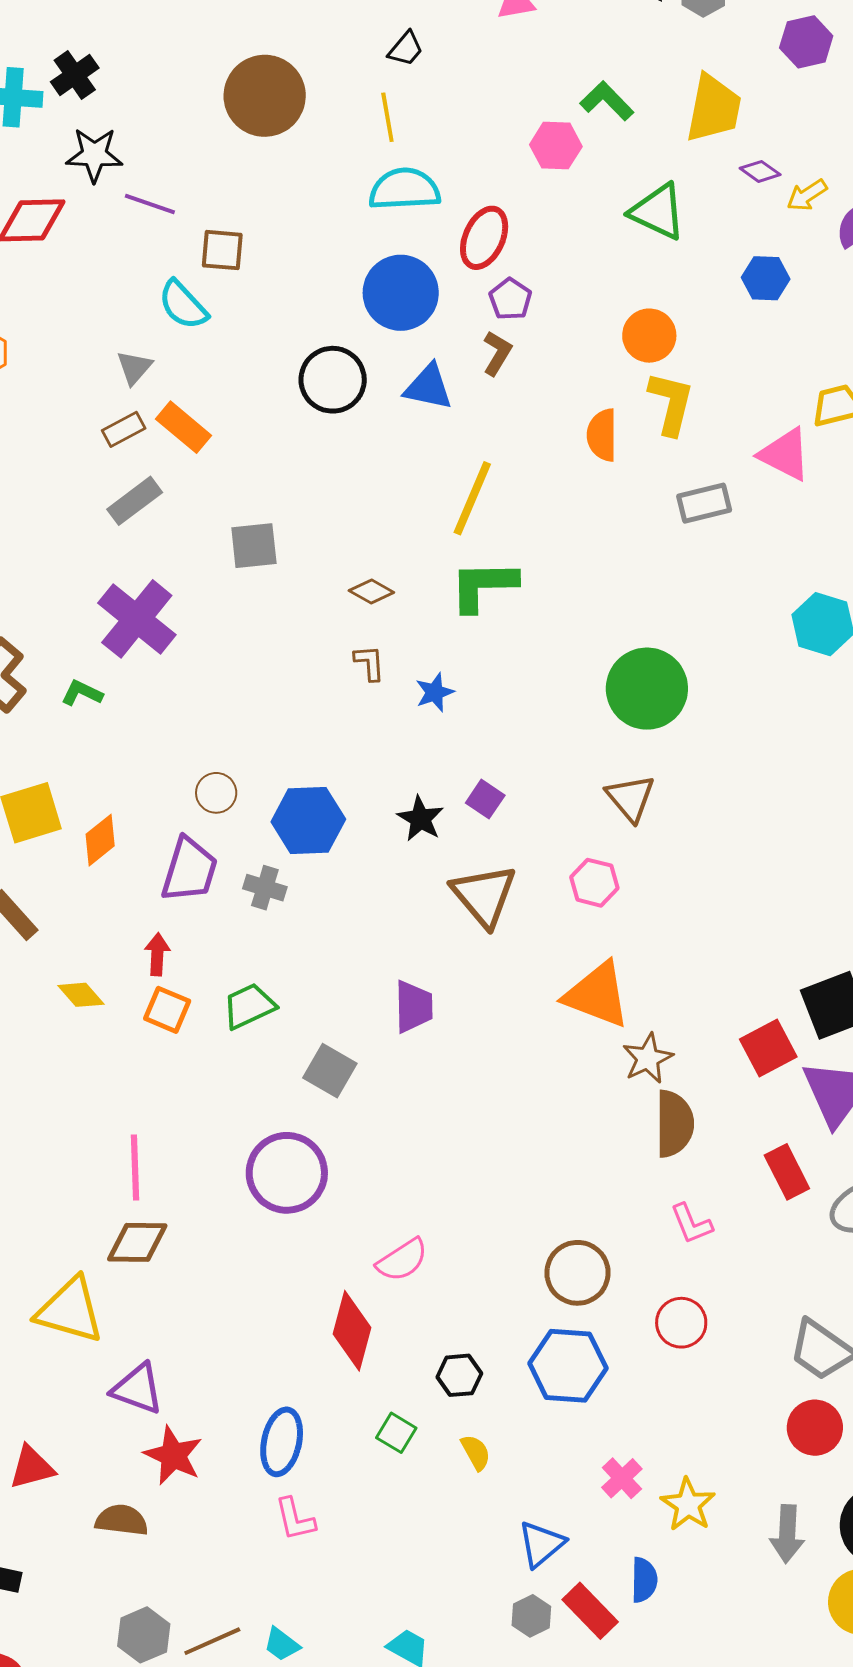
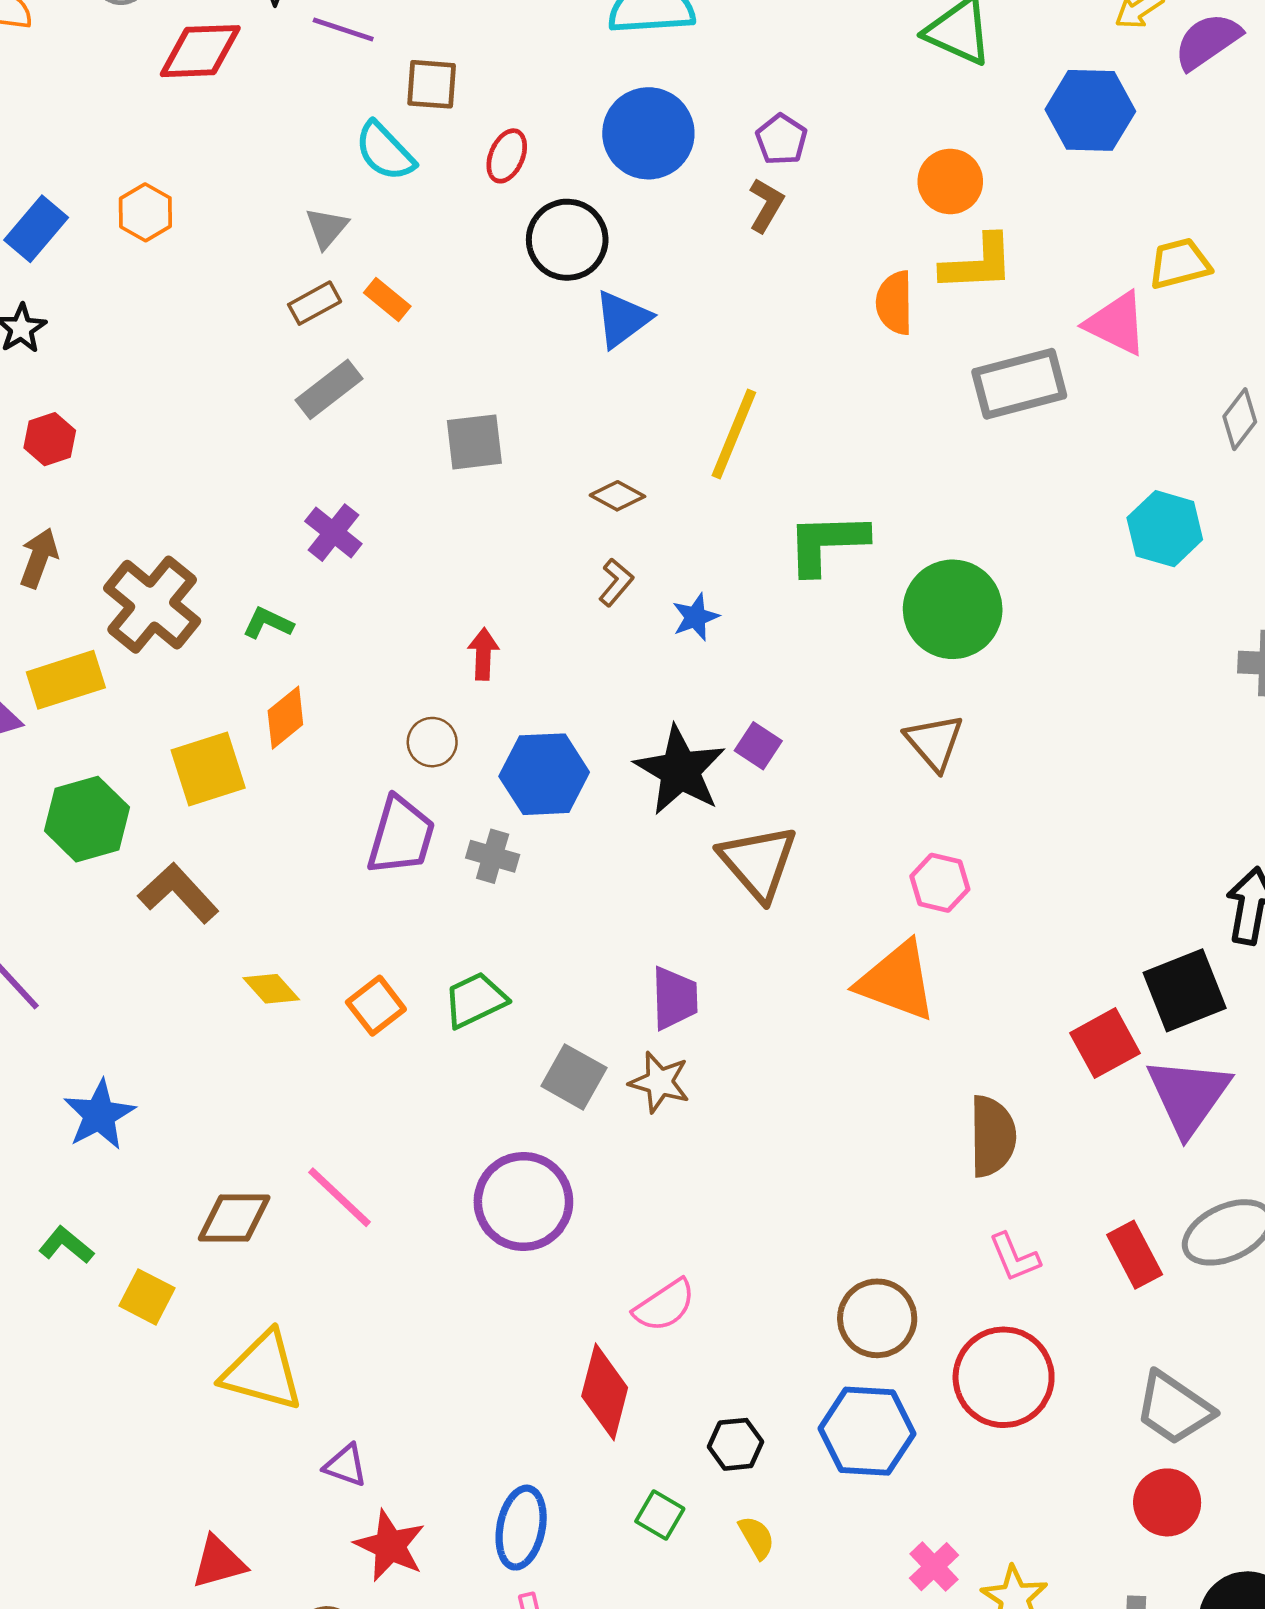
red ellipse: (484, 238) -> (507, 156), moved, size x0.7
blue hexagon: (766, 278) -> (1090, 110), size x1.5
blue triangle: (428, 387) -> (622, 319), moved, turned -48
yellow L-shape: (671, 403) -> (978, 263), turned 74
orange rectangle: (184, 427) -> (387, 300), size x0.7
yellow line: (472, 498) -> (734, 434), moved
gray rectangle: (704, 503) -> (1019, 384), size x1.4
green L-shape: (483, 586) -> (827, 543), moved
purple cross: (137, 619) -> (333, 533), size x0.6
brown L-shape: (369, 663) -> (616, 582), turned 45
black star: (420, 819) -> (680, 770), size x1.6
orange diamond: (100, 840) -> (285, 718), moved
pink hexagon: (594, 883) -> (940, 883), moved
red arrow: (157, 954) -> (483, 654), moved
orange square: (167, 1010) -> (376, 1006), turned 30
brown star: (648, 1058) -> (660, 1082), moved, turned -30
pink line: (135, 1167) -> (339, 1197), turned -44
red rectangle: (787, 1172) -> (1135, 1255), moved
brown diamond: (137, 1242) -> (234, 1218), moved
red circle: (681, 1323) -> (1004, 1377), size x1.6
purple triangle: (138, 1389) -> (346, 1465), size x0.7

